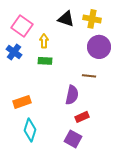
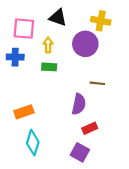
black triangle: (66, 19) -> (58, 18), moved
pink square: (22, 26) -> (24, 29), turned -30
purple circle: (99, 47) -> (85, 44), moved
blue cross: (14, 52) -> (15, 57), turned -35

